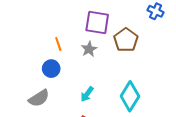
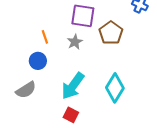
cyan arrow: (87, 94) -> (73, 86), size x1.8

